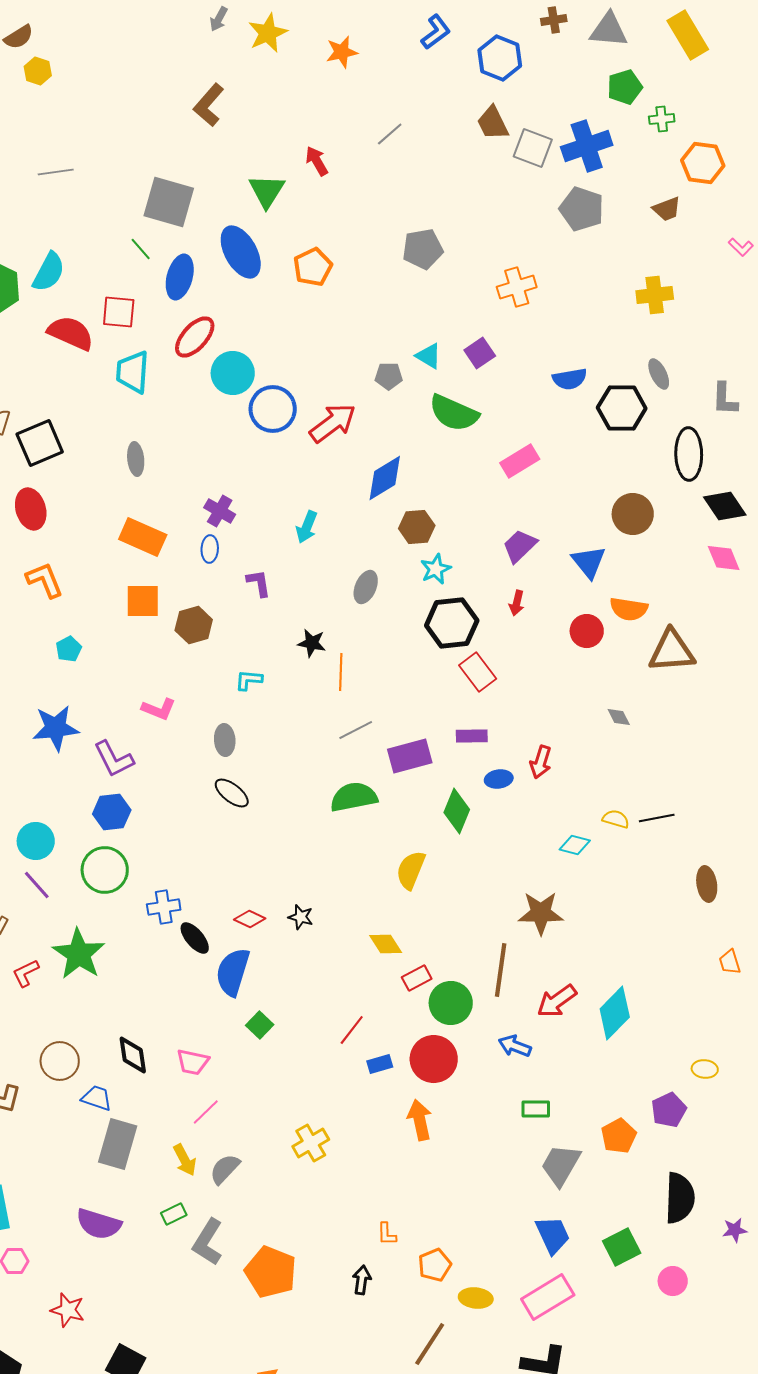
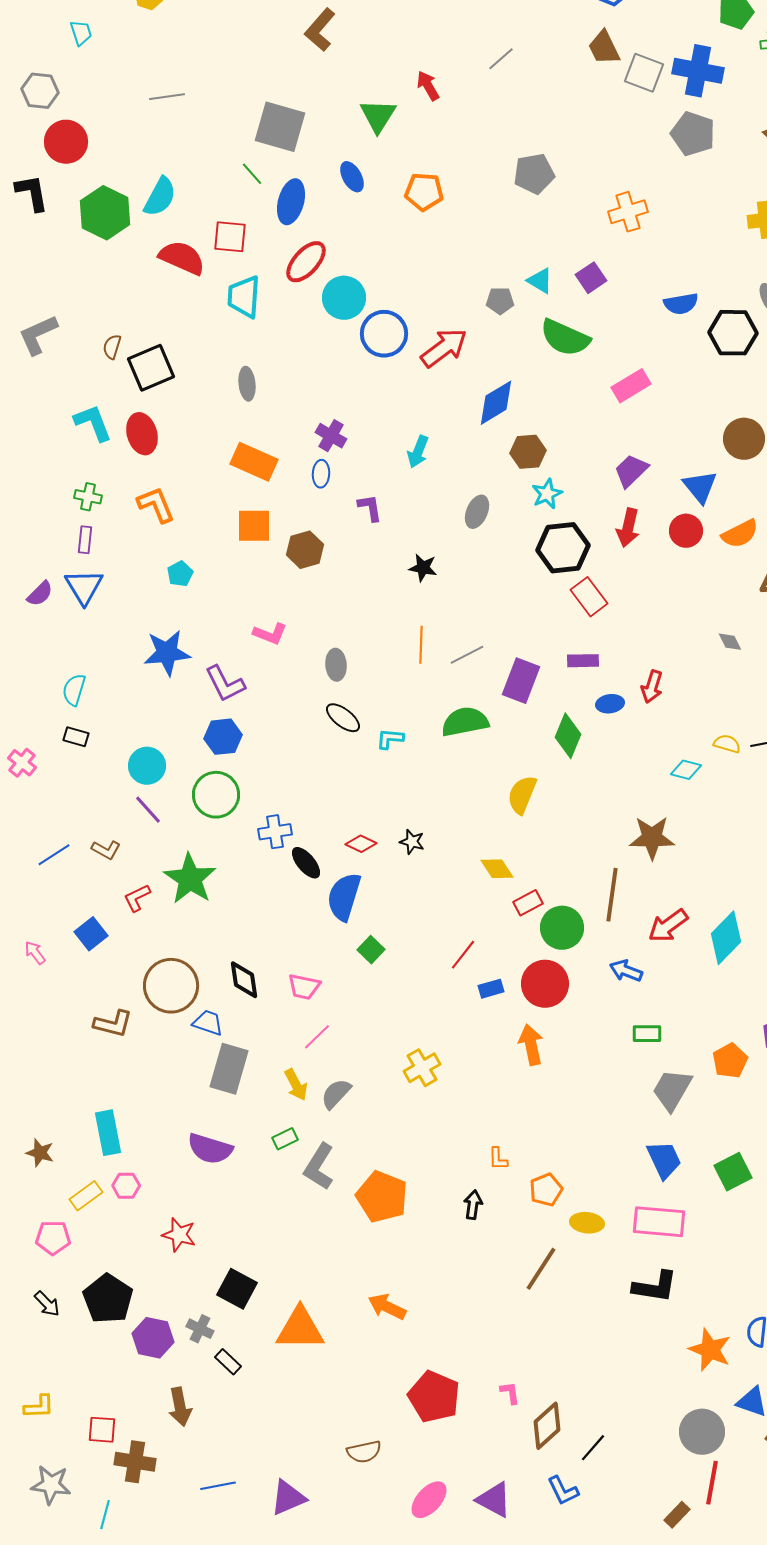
blue cross: (587, 146) -> (698, 71), turned 30
blue ellipse: (241, 252) -> (352, 177), size x0.6
orange pentagon: (313, 267) -> (424, 192), turned 30
red arrow: (517, 603) -> (628, 528), size x1.5
orange semicircle: (629, 609) -> (740, 534), turned -36
red circle: (587, 631) -> (686, 531), moved
orange line: (341, 672) -> (421, 645), moved
cyan L-shape: (249, 680) -> (390, 739), moved
purple rectangle: (410, 756) -> (521, 681), turned -54
brown circle: (60, 1061) -> (171, 986), size x1.4
pink rectangle: (548, 1297) -> (659, 1222), turned 36

